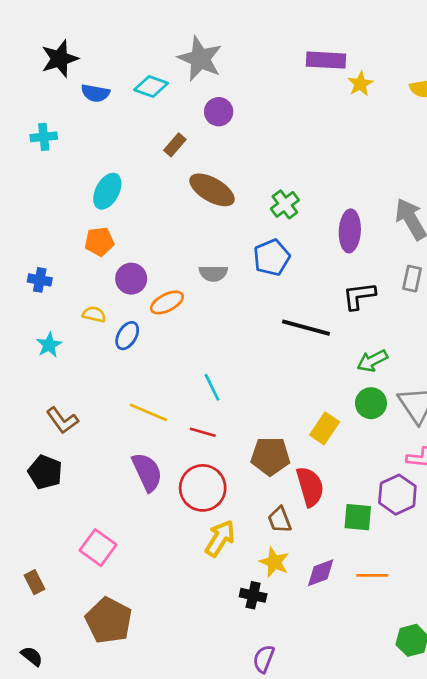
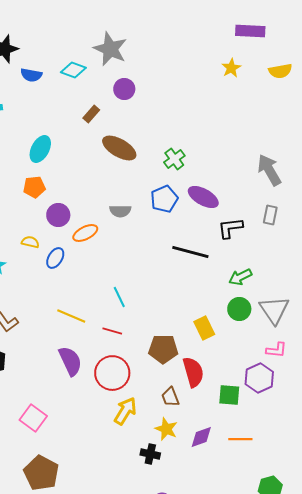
purple rectangle: (326, 60) -> (250, 31), moved
purple ellipse: (350, 231) -> (203, 197), moved, turned -64
yellow rectangle: (325, 428) -> (204, 328), turned -60

